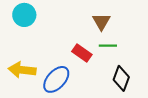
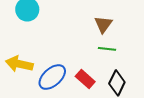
red rectangle: (82, 53) -> (85, 79), moved

